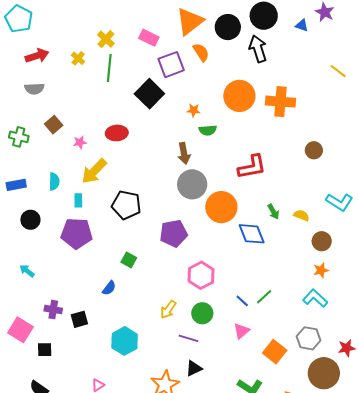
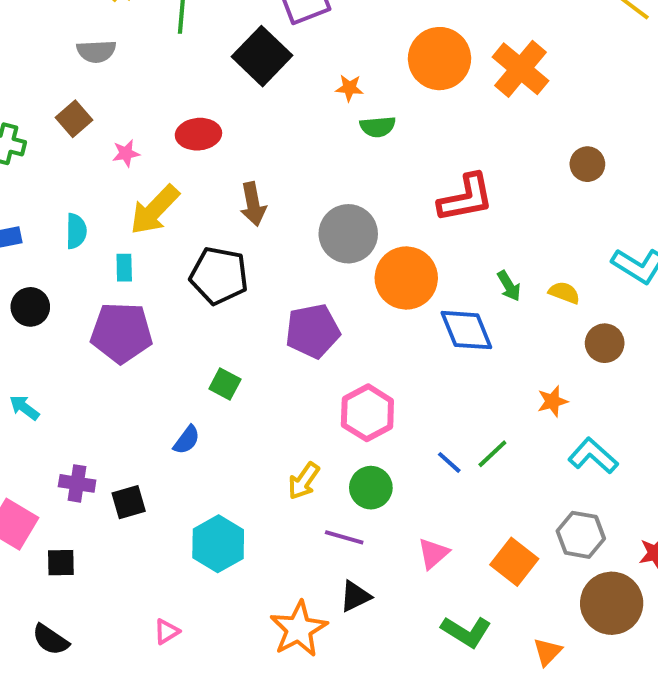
gray semicircle: (34, 89) -> (96, 51), moved
orange cross: (280, 102) -> (521, 69), turned 36
brown arrow: (184, 153) -> (253, 204), moved
orange star: (321, 270) -> (553, 401), moved
pink triangle: (241, 331) -> (433, 553), moved

